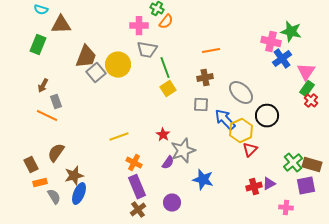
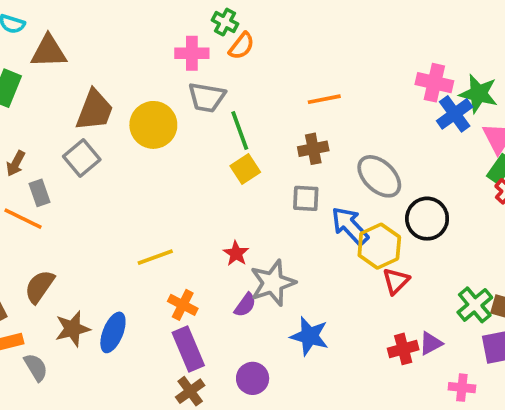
green star: (291, 32) -> (478, 94), moved
gray square: (96, 73) -> (82, 158), moved
blue ellipse: (79, 194) -> (113, 332), moved

